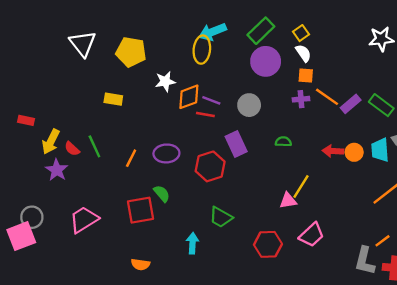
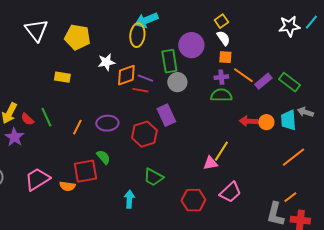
green rectangle: (261, 31) -> (169, 61), moved, turned -55
green semicircle: (283, 142) -> (221, 95), moved, size x1.5
orange semicircle: (140, 264) -> (67, 186), moved

